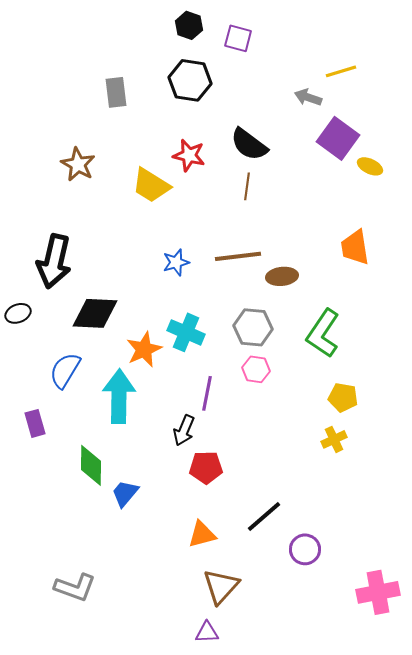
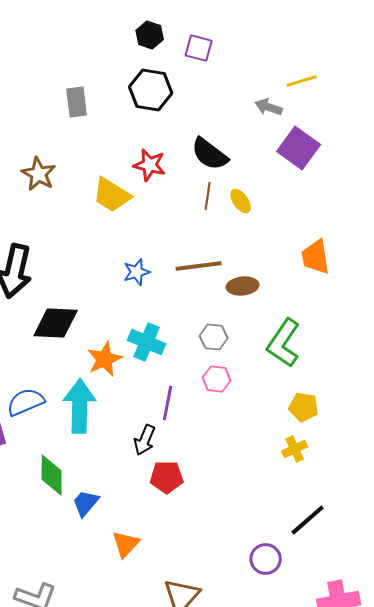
yellow ellipse: (370, 166) -> (241, 201), moved, turned 30
gray hexagon: (253, 327) -> (214, 337), size x0.7
blue semicircle: (65, 370) -> (26, 402), moved, turned 36
black line: (264, 516) -> (308, 520), moved
orange triangle: (202, 534) -> (126, 544), moved, turned -32

